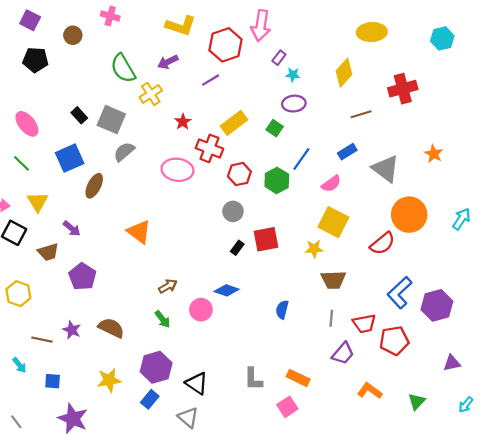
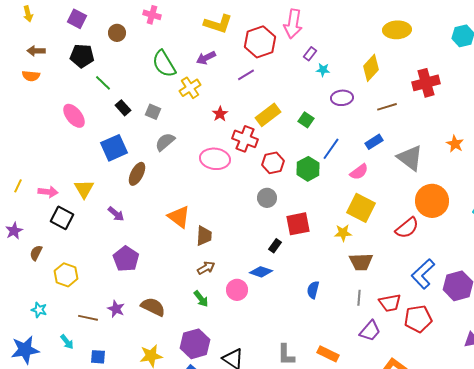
purple ellipse: (294, 104) -> (342, 98), moved
gray square: (111, 120) -> (153, 112), size x0.6
green line: (22, 163) -> (103, 83), moved
black rectangle: (237, 248) -> (275, 246), moved
brown trapezoid: (48, 252) -> (204, 236), moved, turned -70

